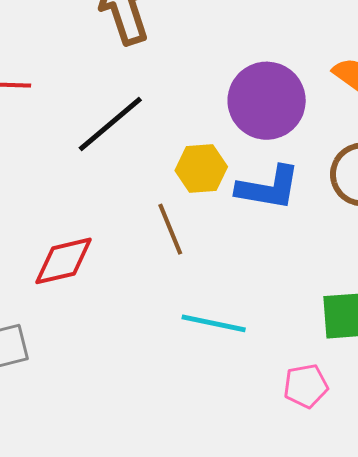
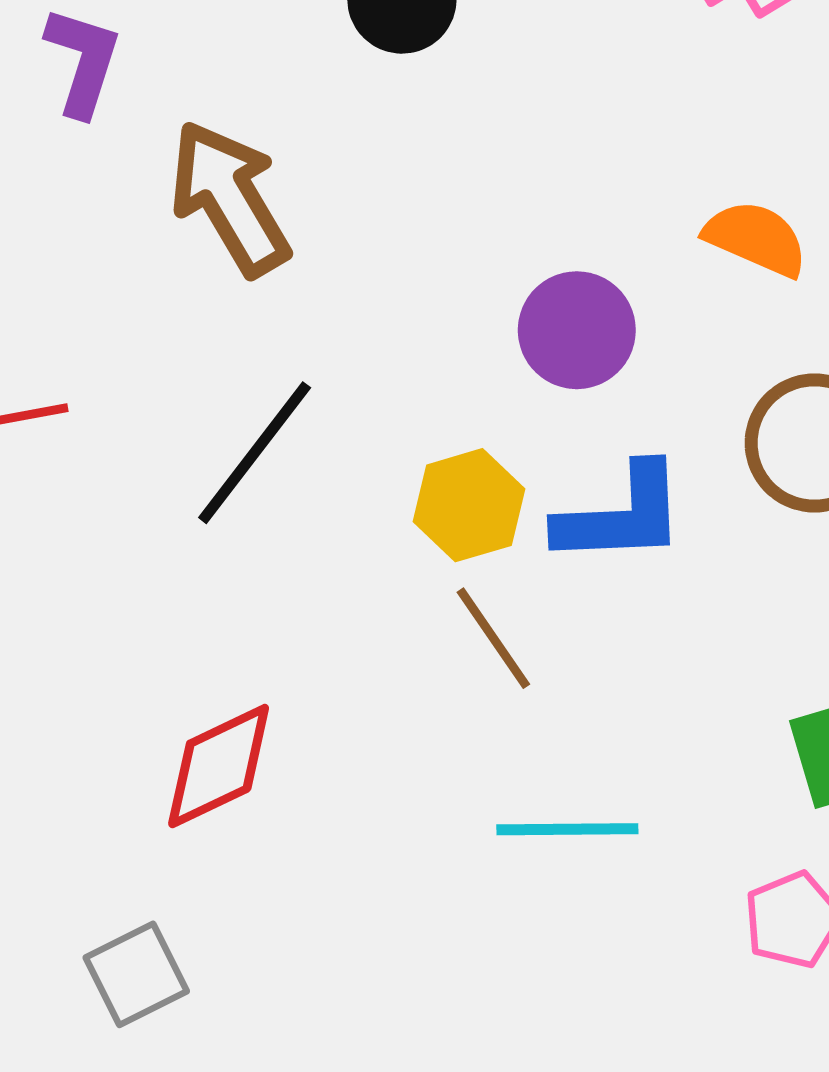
purple circle: (267, 101) -> (577, 330), size x0.7
brown line: (170, 229) -> (493, 638), moved

